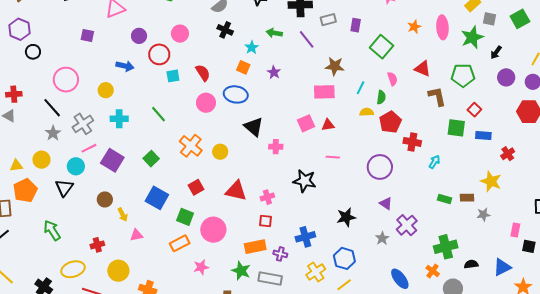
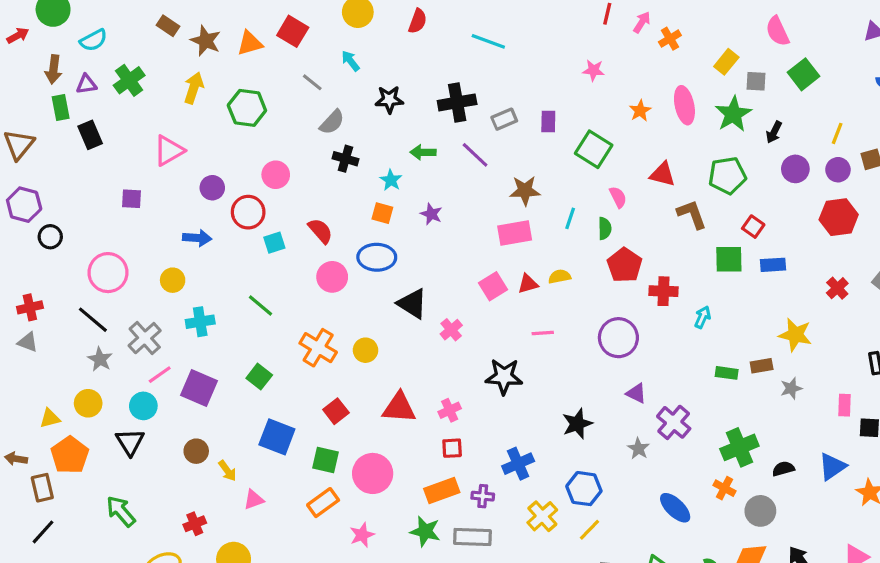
yellow semicircle: (367, 112) -> (560, 277), moved
pink cross: (276, 147) -> (451, 330), turned -32
red cross: (508, 154) -> (837, 288), moved

